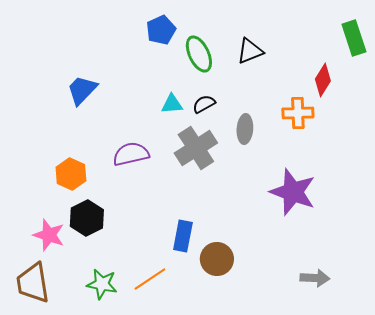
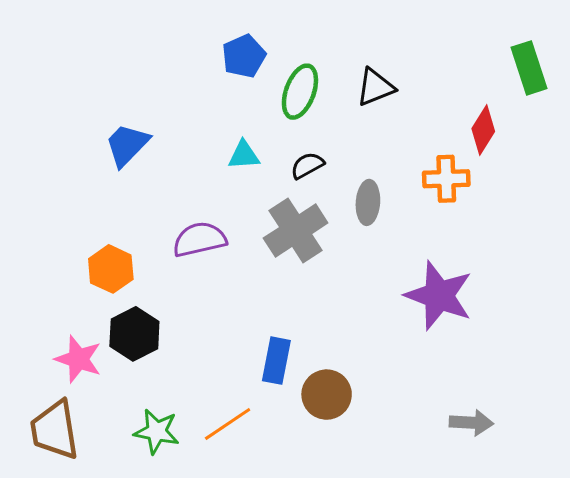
green ellipse: (199, 54) -> (300, 92), turned 45
cyan triangle: (172, 104) -> (244, 155), moved

